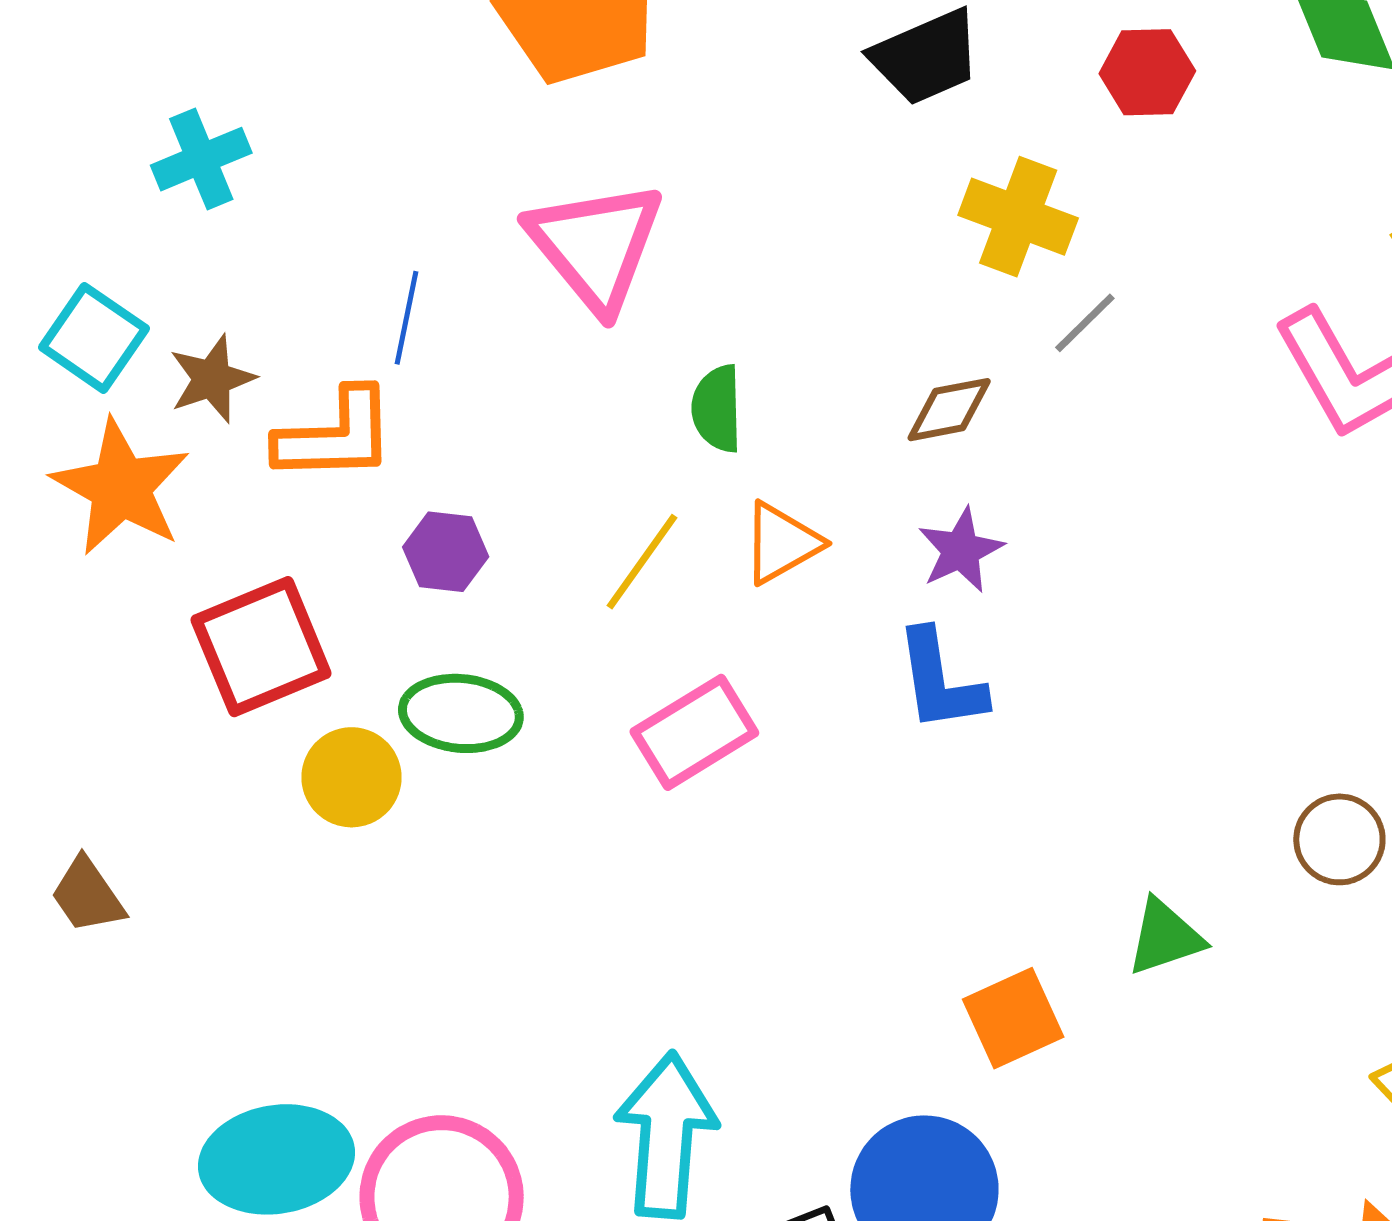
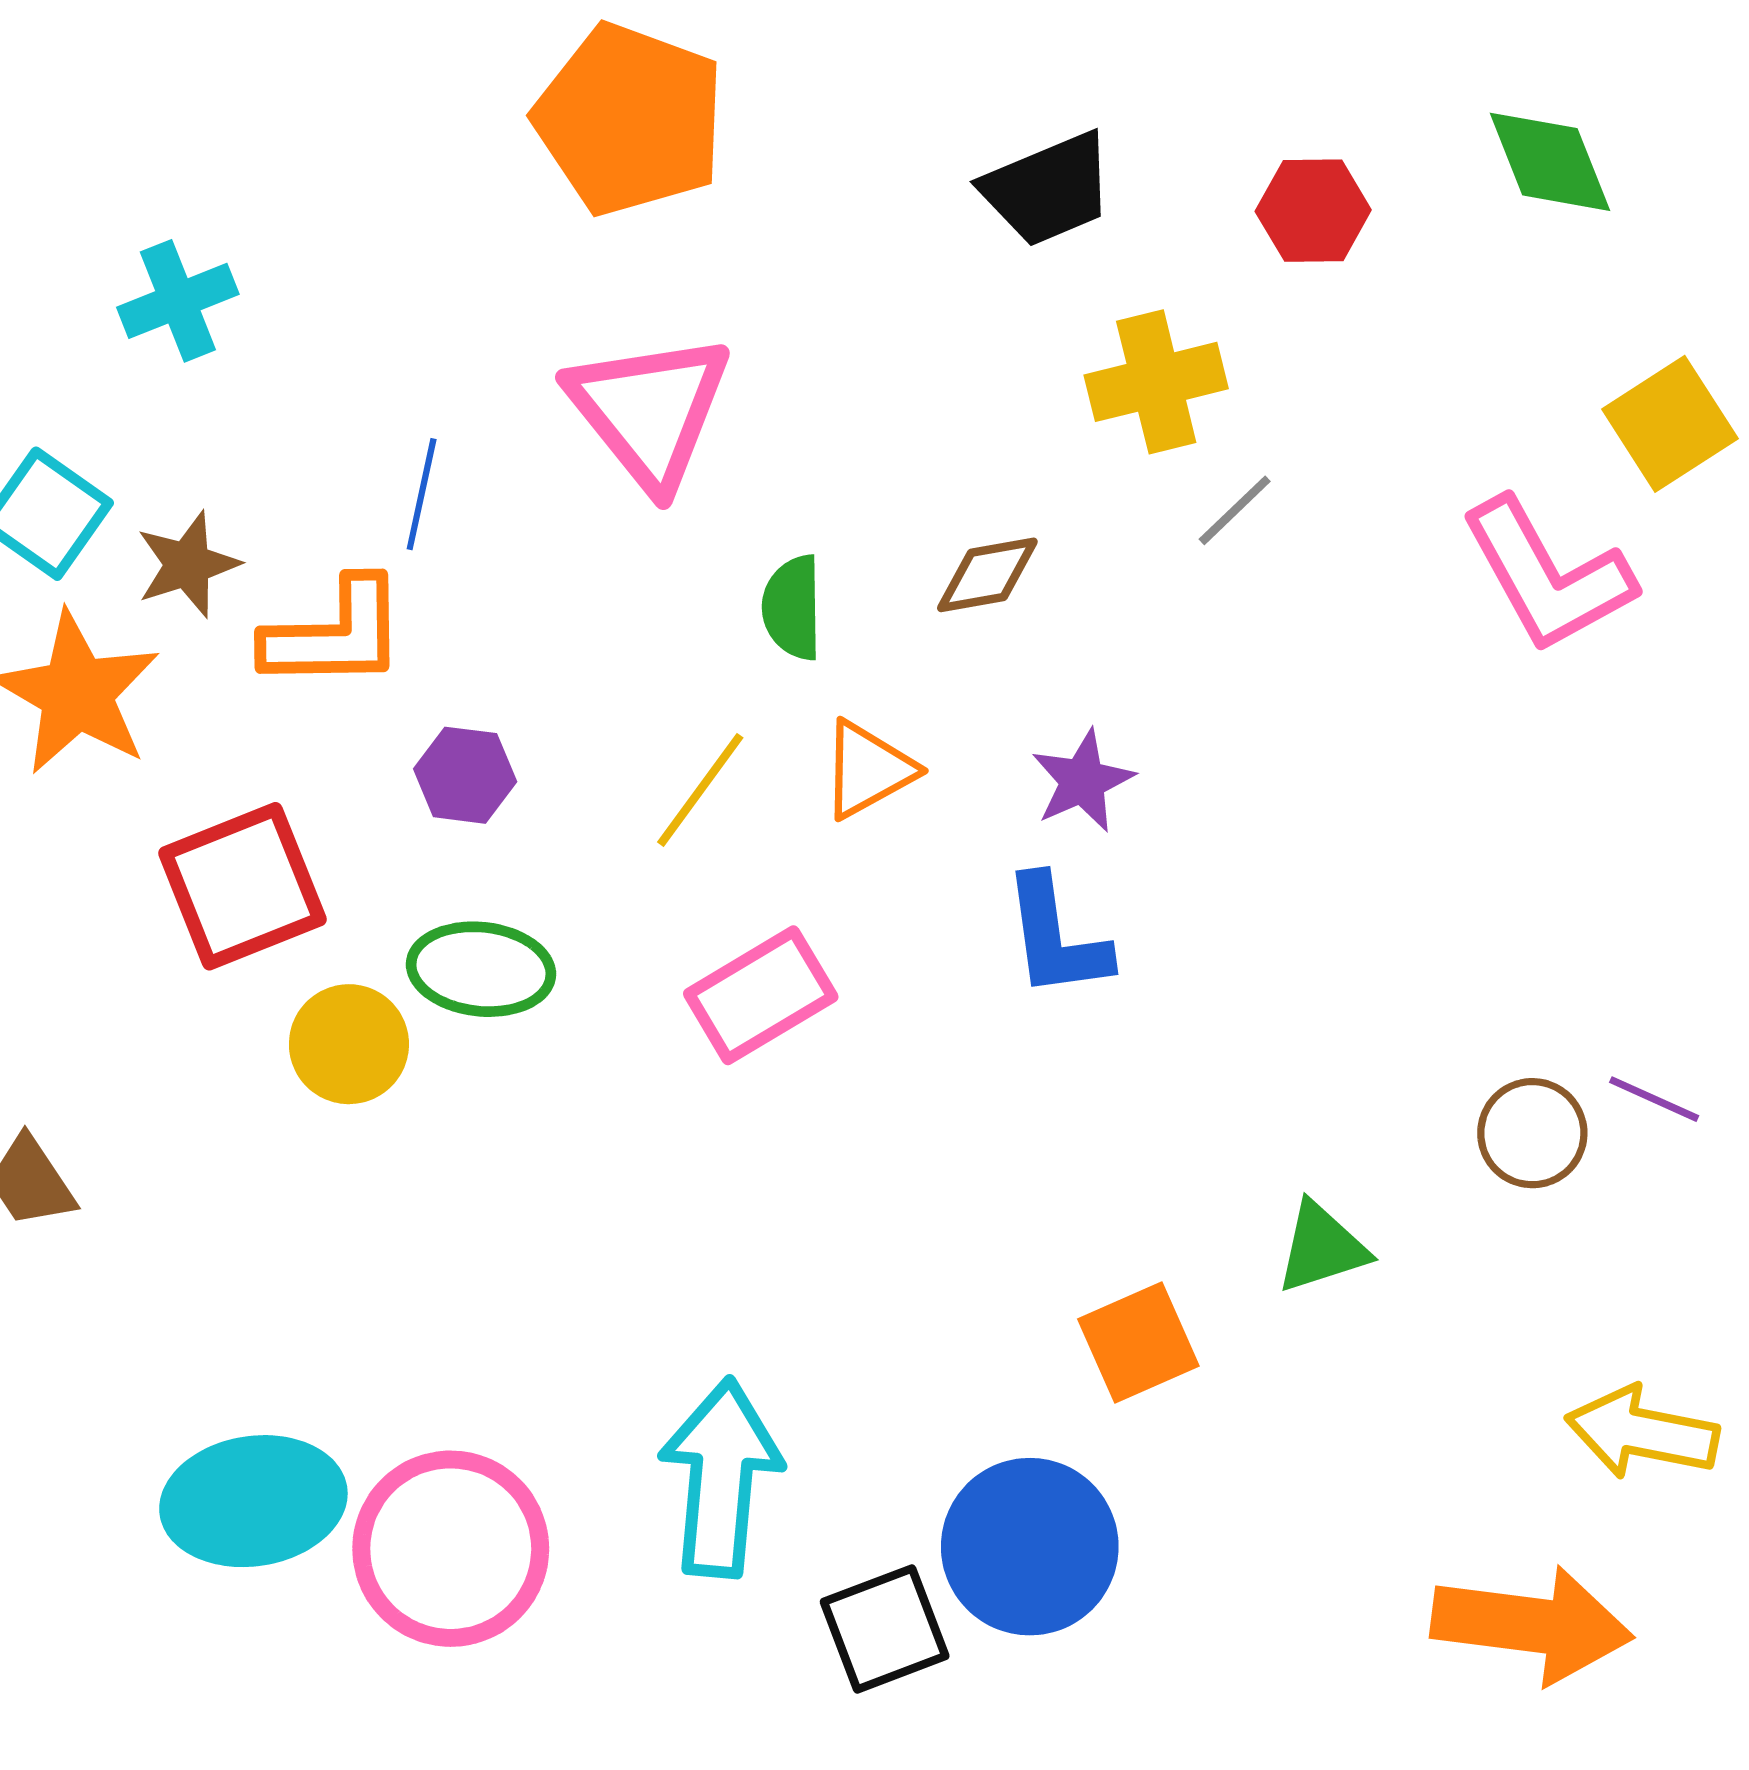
yellow cross: (1018, 217) -> (1156, 382), turned -35
brown diamond: (949, 410) -> (987, 575), moved

